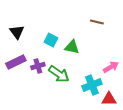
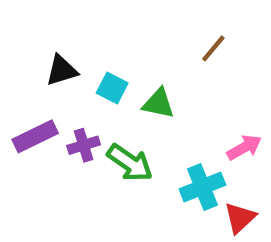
brown line: (97, 22) -> (213, 48), turned -64
black triangle: (17, 32) -> (62, 70), moved, turned 49
red triangle: (109, 99) -> (240, 218), turned -42

